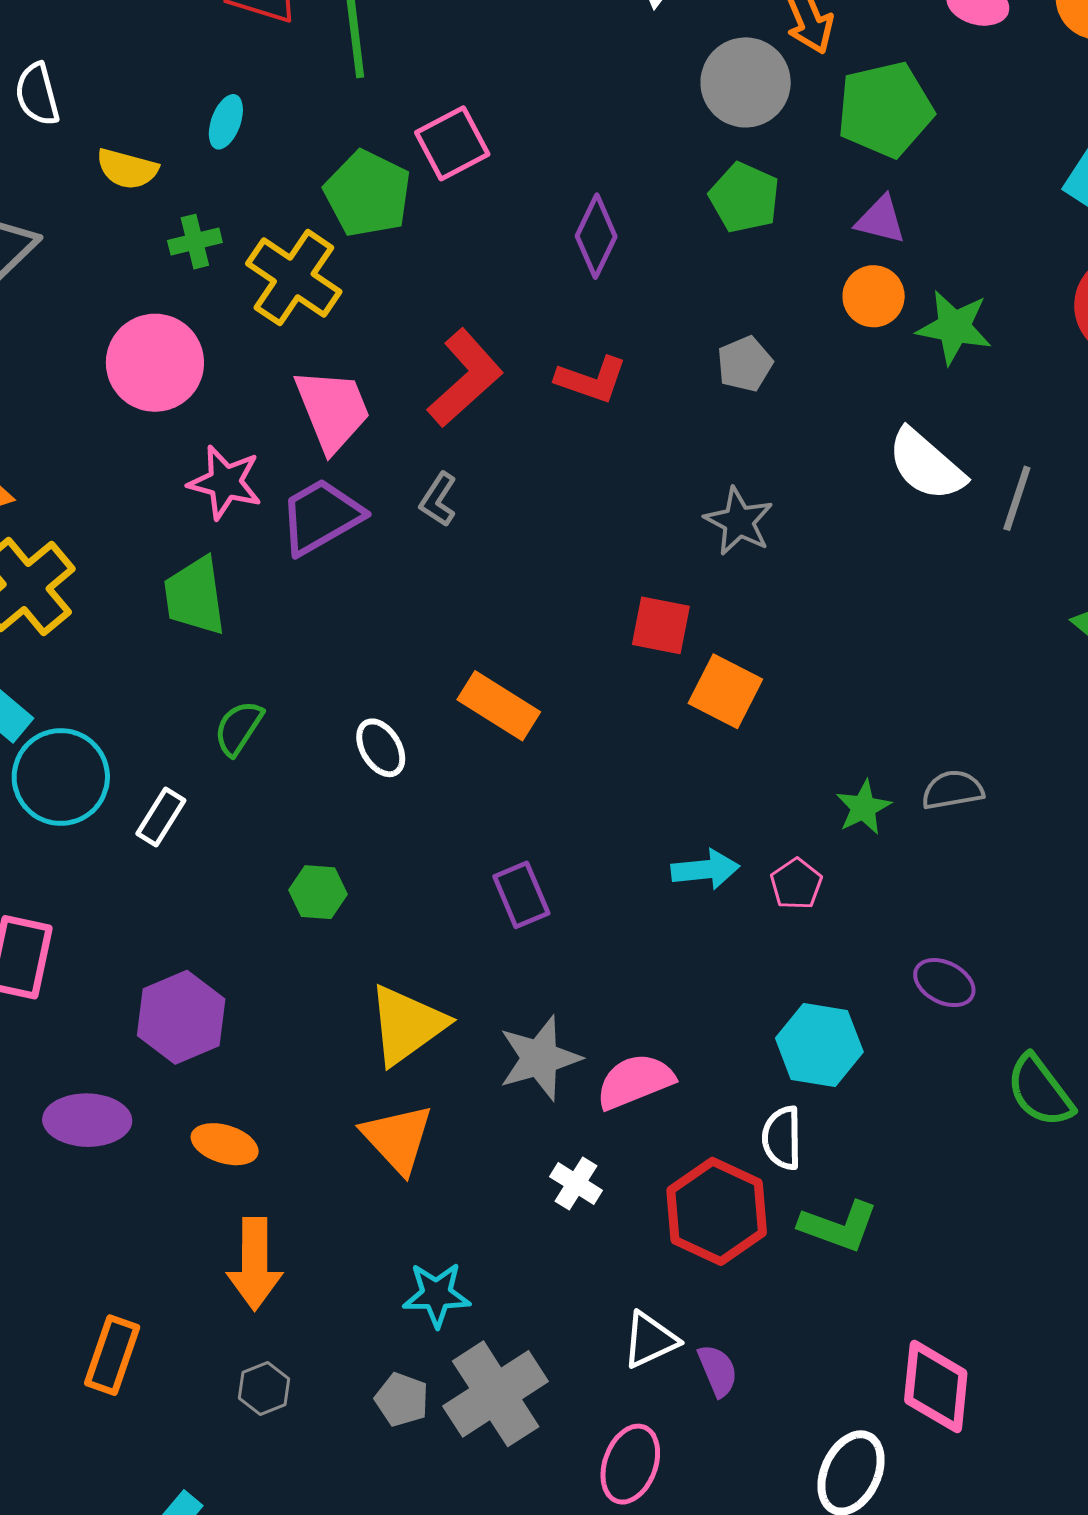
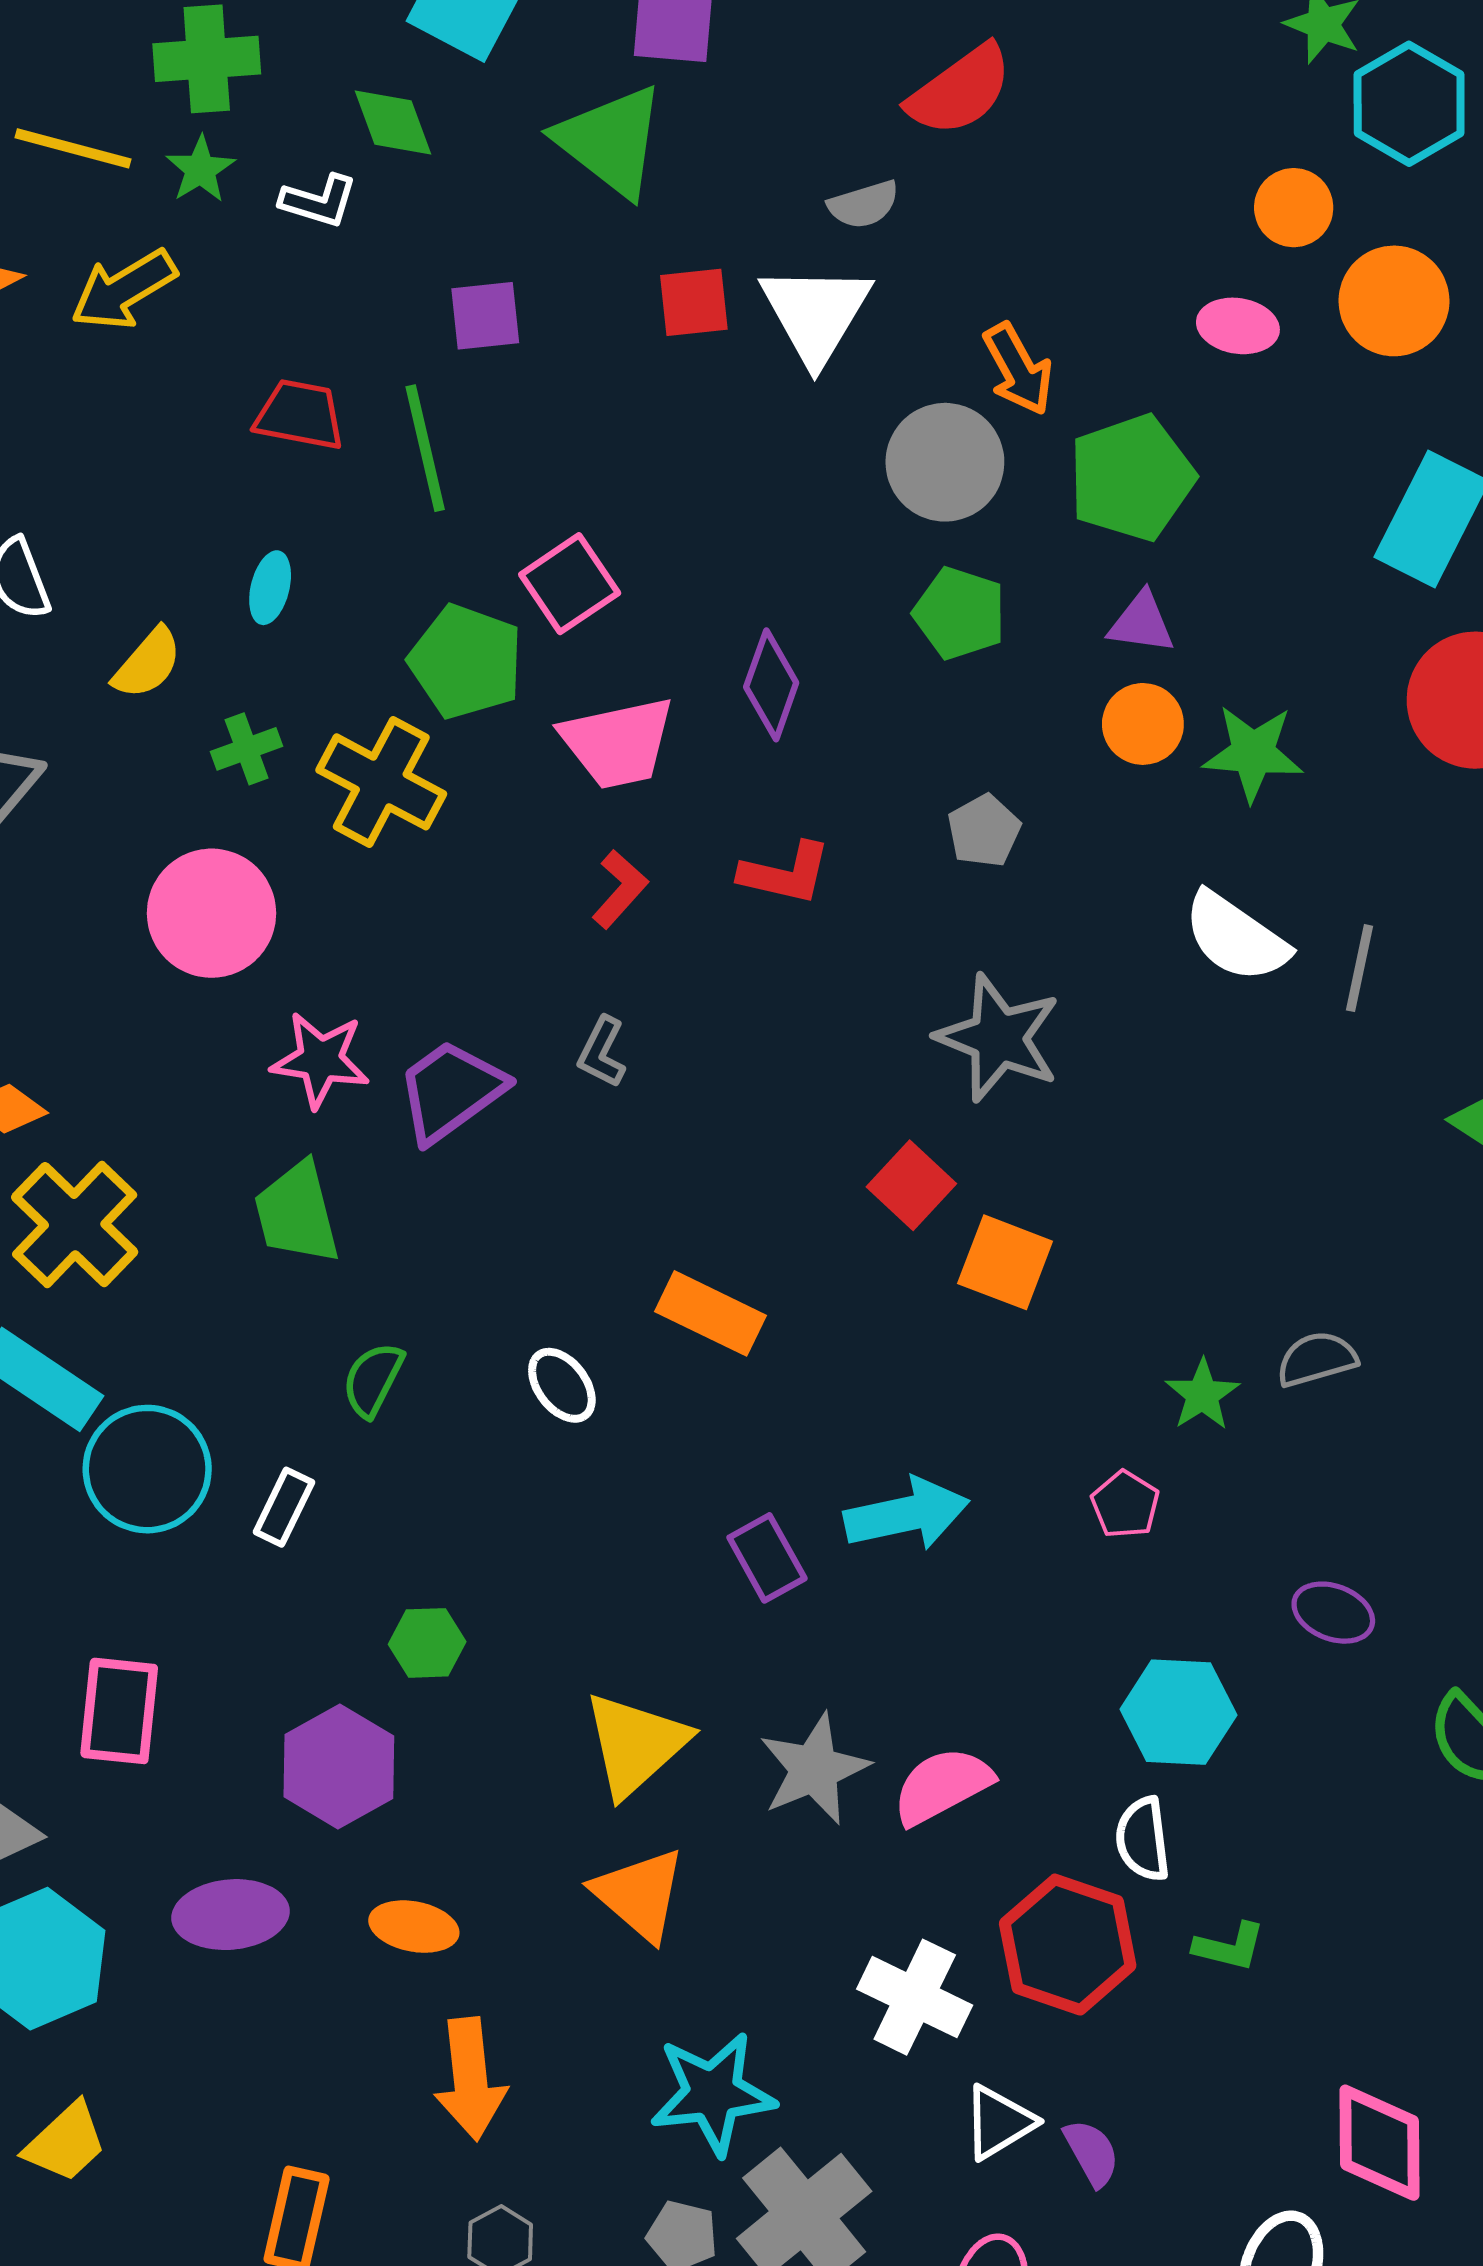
yellow semicircle: (127, 169) -> (147, 663), turned -58
red L-shape: (465, 378) -> (620, 889), size x0.6
pink trapezoid: (333, 410) -> (618, 743), moved, turned 106
gray star: (739, 521) -> (998, 1038), size x1.4
red square: (661, 625) -> (911, 1185), turned 38
cyan arrow: (705, 870) -> (907, 1514), moved, size x1.4
green hexagon: (318, 892) -> (427, 1643), moved
white cross: (576, 1183) -> (915, 1997), moved, size x1.6
green L-shape: (839, 1226) -> (1229, 1947), size x0.7
cyan star: (436, 1295) -> (713, 2093), size x1.4

